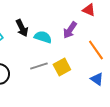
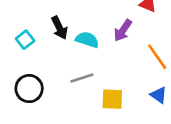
yellow square: (62, 67) -> (112, 99), moved, turned 30

